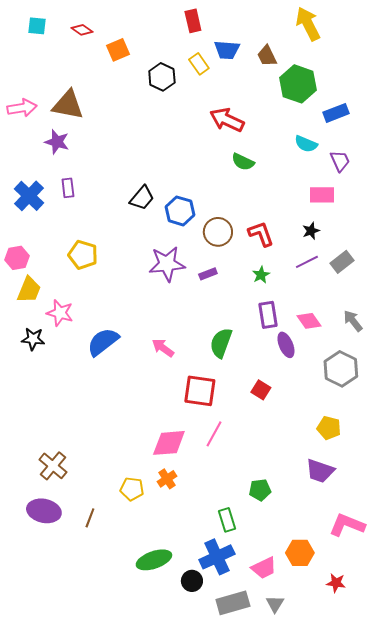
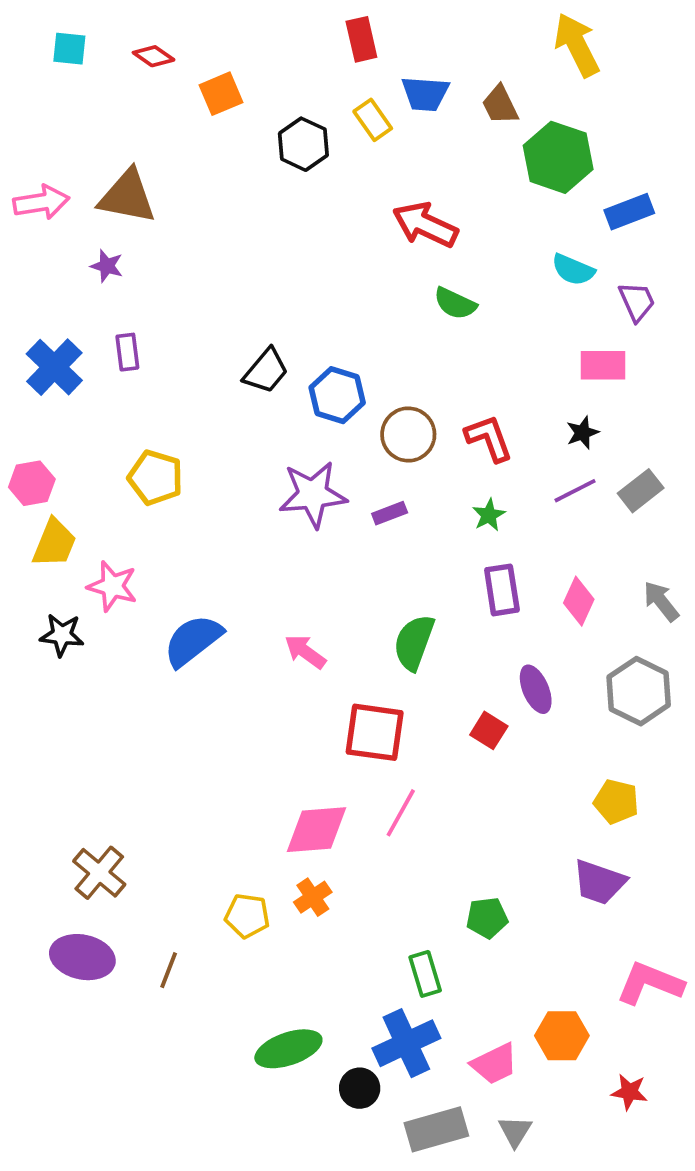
purple star: (57, 142) -> (107, 266), size x0.7
pink diamond: (309, 321) -> (579, 601), turned 60
purple ellipse: (286, 345) -> (536, 689), moved

